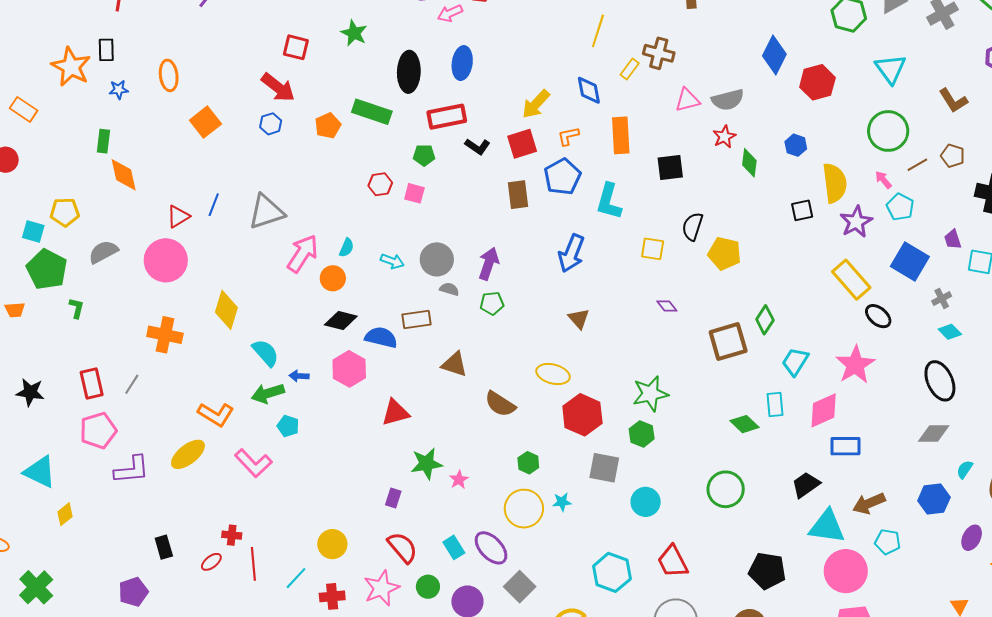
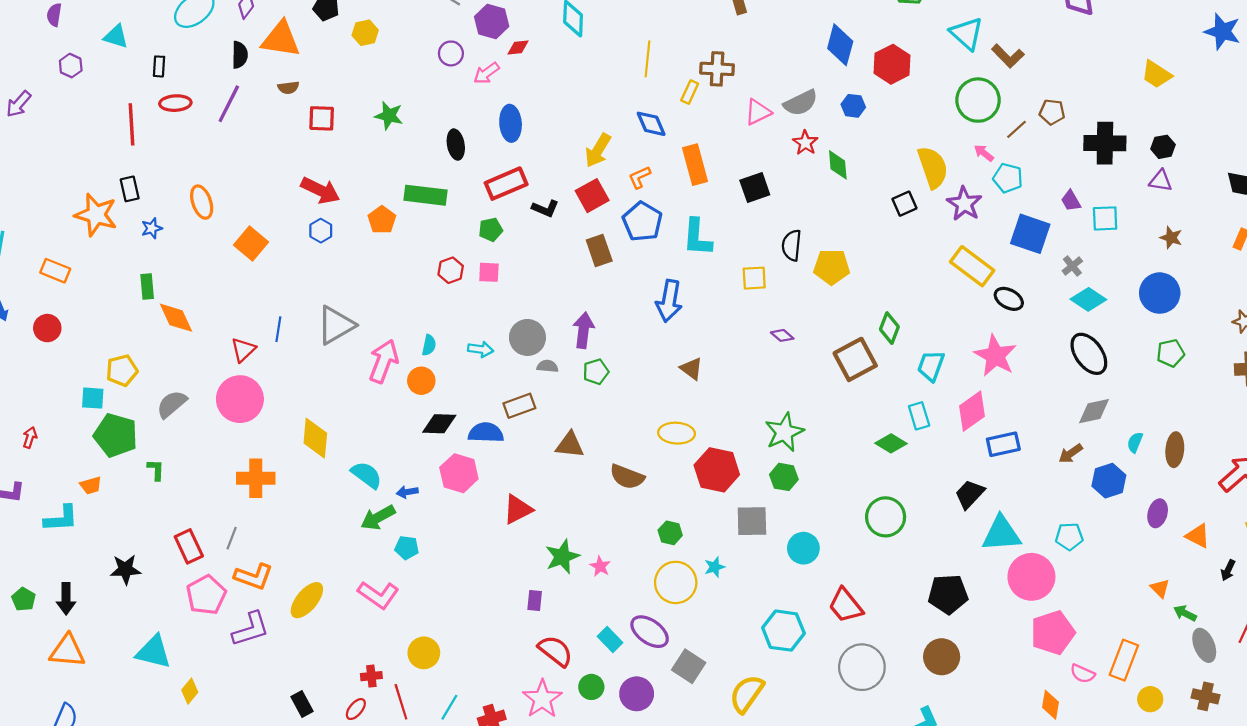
red square: (296, 47) -> (322, 118), moved
black ellipse: (409, 72) -> (456, 145), size x0.7
brown L-shape: (953, 100) -> (1008, 56), moved
blue hexagon: (796, 145) -> (853, 106), moved
cyan diamond: (950, 332) -> (1088, 299), size x1.4
orange L-shape: (216, 414) -> (254, 577), moved
brown arrow: (869, 503) -> (1071, 454), moved, size x0.7
yellow circle: (332, 544) -> (424, 653), moved

